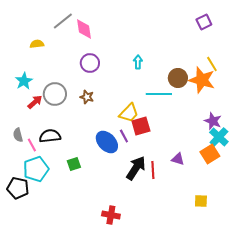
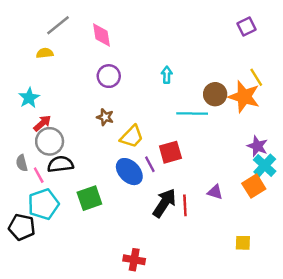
gray line: (63, 21) -> (58, 25), moved
gray circle: (55, 94) -> (50, 141), moved
yellow trapezoid: (129, 113) -> (132, 136), moved
green square: (74, 164) -> (89, 198), size x1.5

